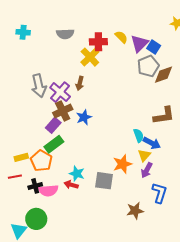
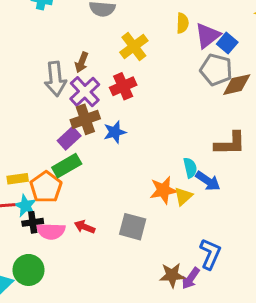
yellow semicircle: (121, 37) -> (182, 23), turned 40
red cross: (98, 42) -> (123, 86), moved, turned -30
gray pentagon: (148, 66) -> (216, 70), turned 30
brown arrow: (80, 83) -> (82, 62), moved
yellow triangle: (144, 155) -> (183, 196), moved
orange star: (122, 164) -> (163, 190), moved
purple arrow: (147, 170) -> (191, 278), moved
cyan star: (77, 174) -> (25, 206), moved

